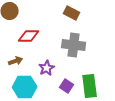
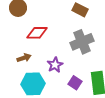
gray cross: (74, 45) -> (82, 42), turned -30

